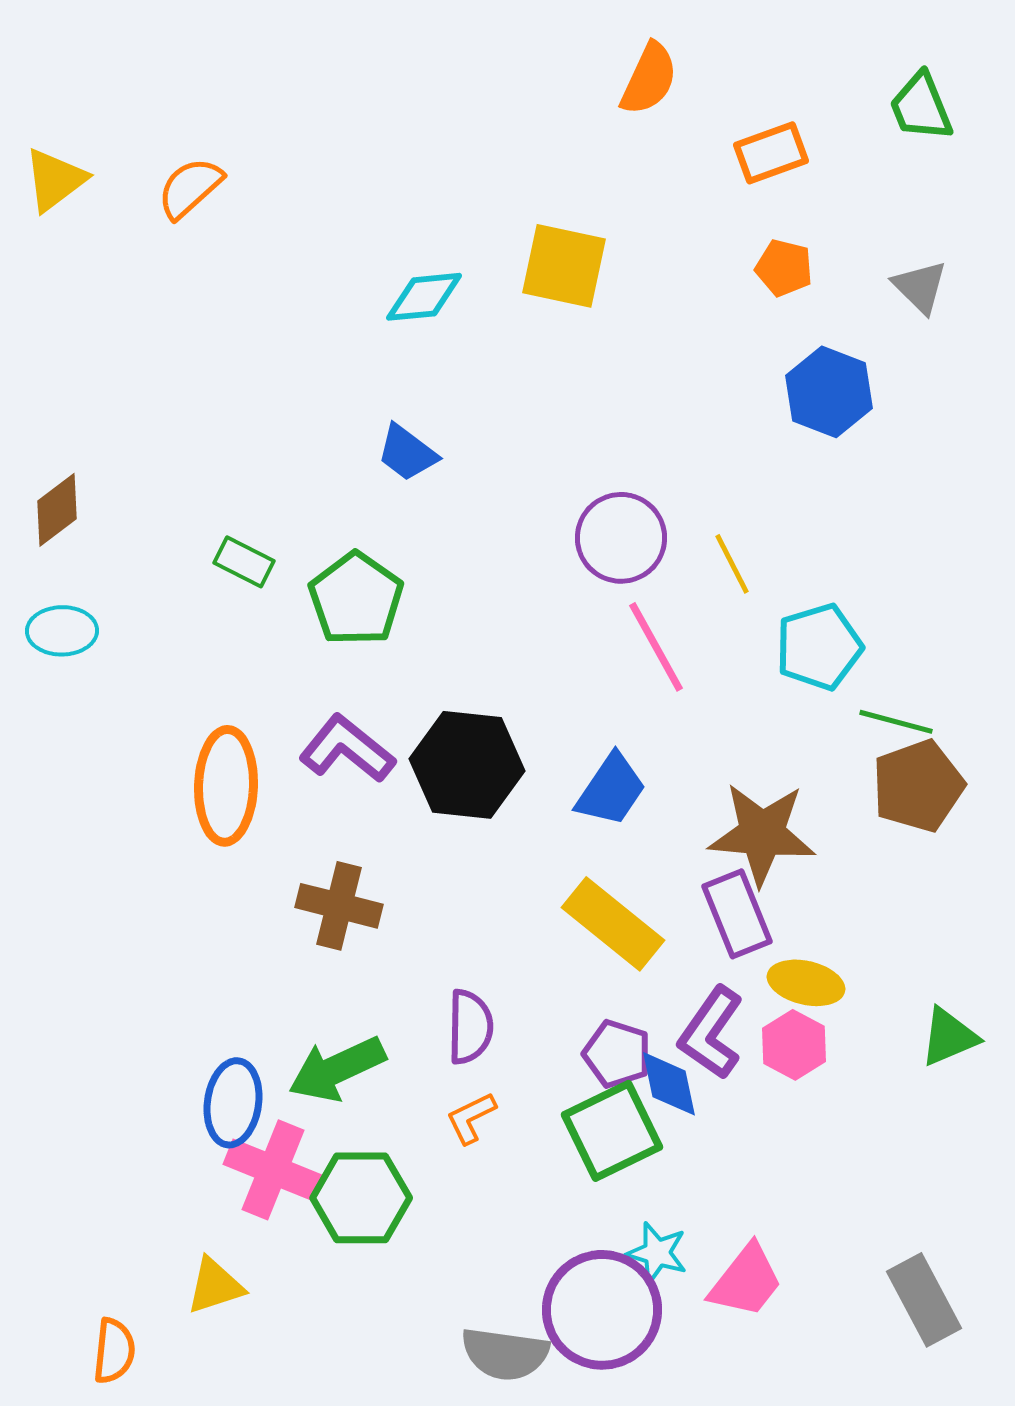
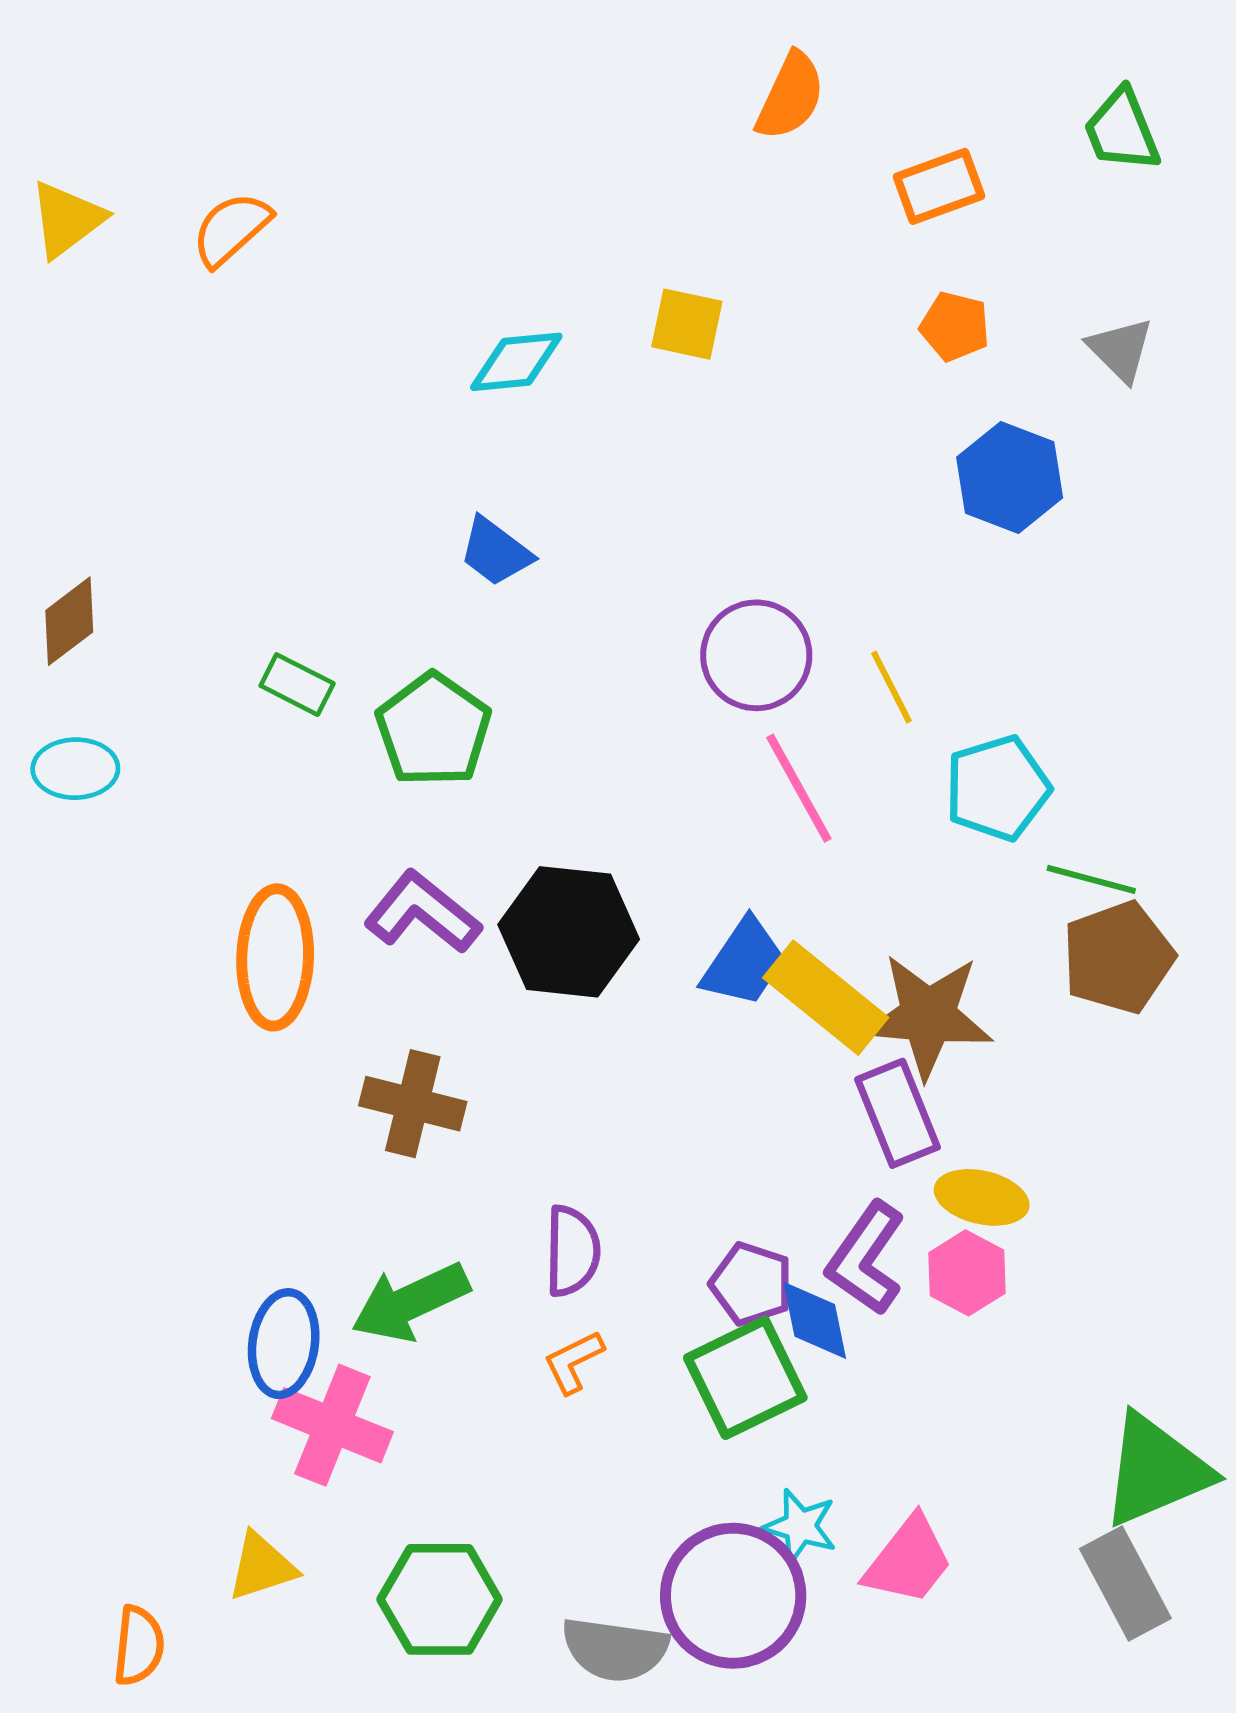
yellow square: (564, 266) -> (687, 324), size x0.7
yellow rectangle: (613, 924) -> (826, 998), moved
green triangle: (949, 1037) -> (1156, 1470), moved, size x1.6
green hexagon: (361, 1198) -> (440, 1599), moved

